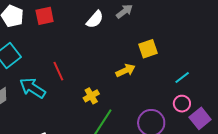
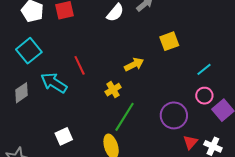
yellow arrow: (126, 70) -> (134, 65), moved

